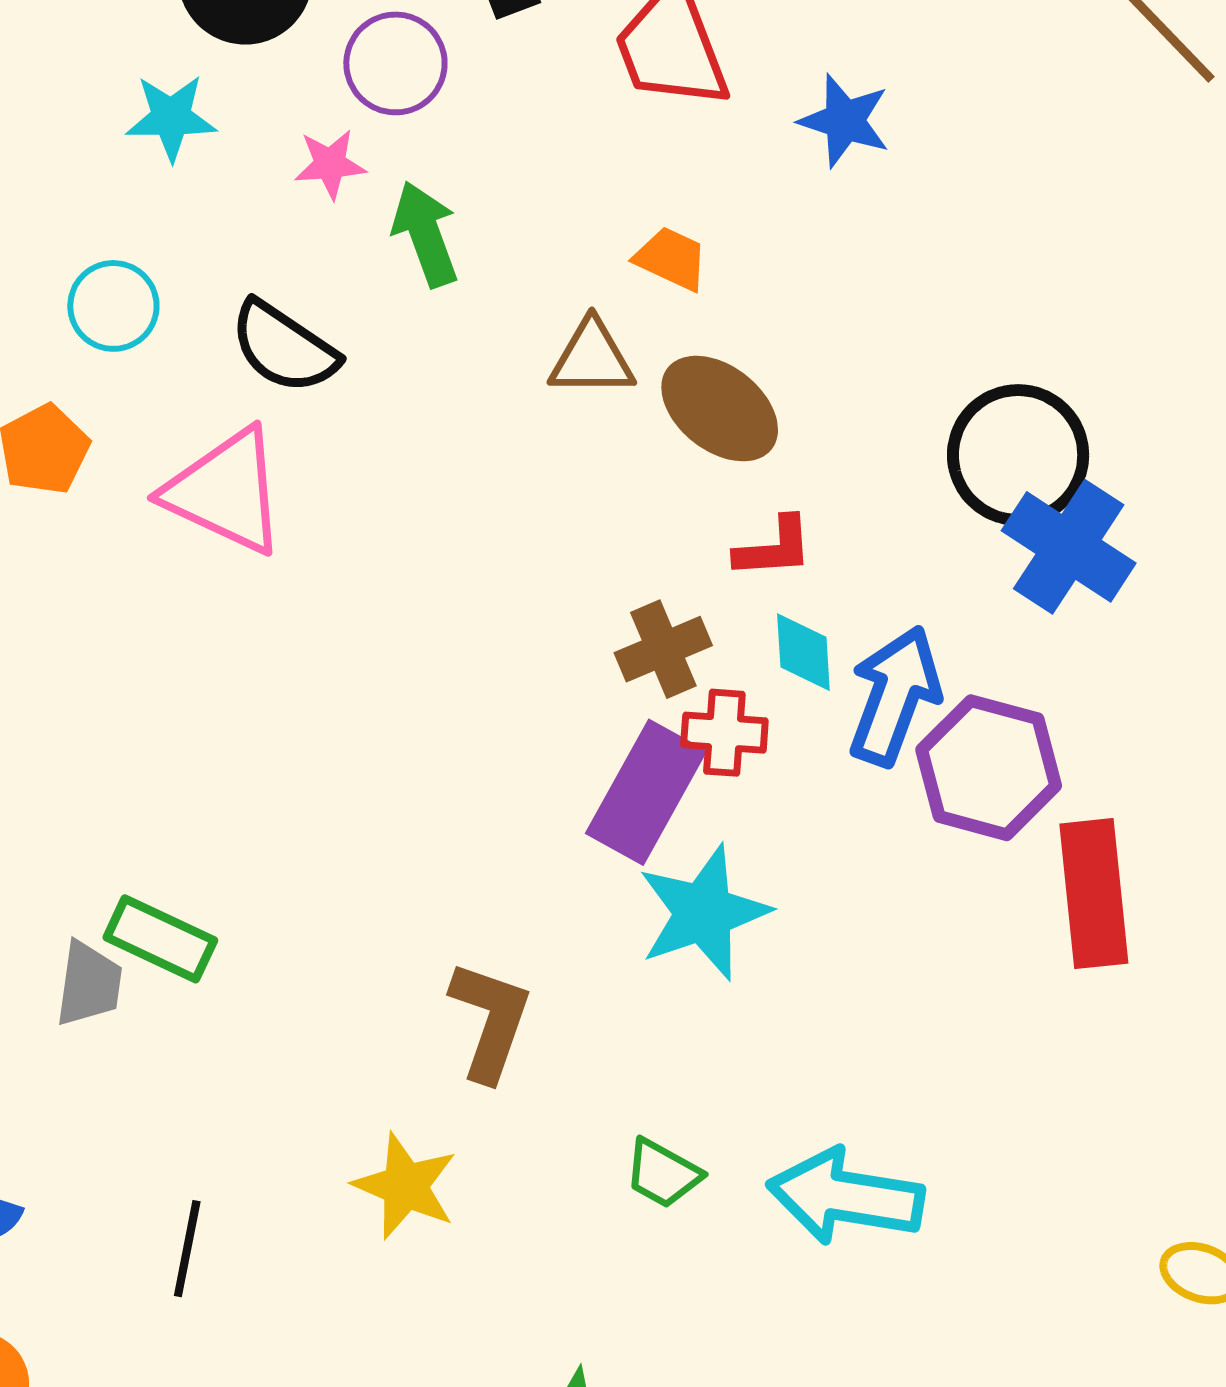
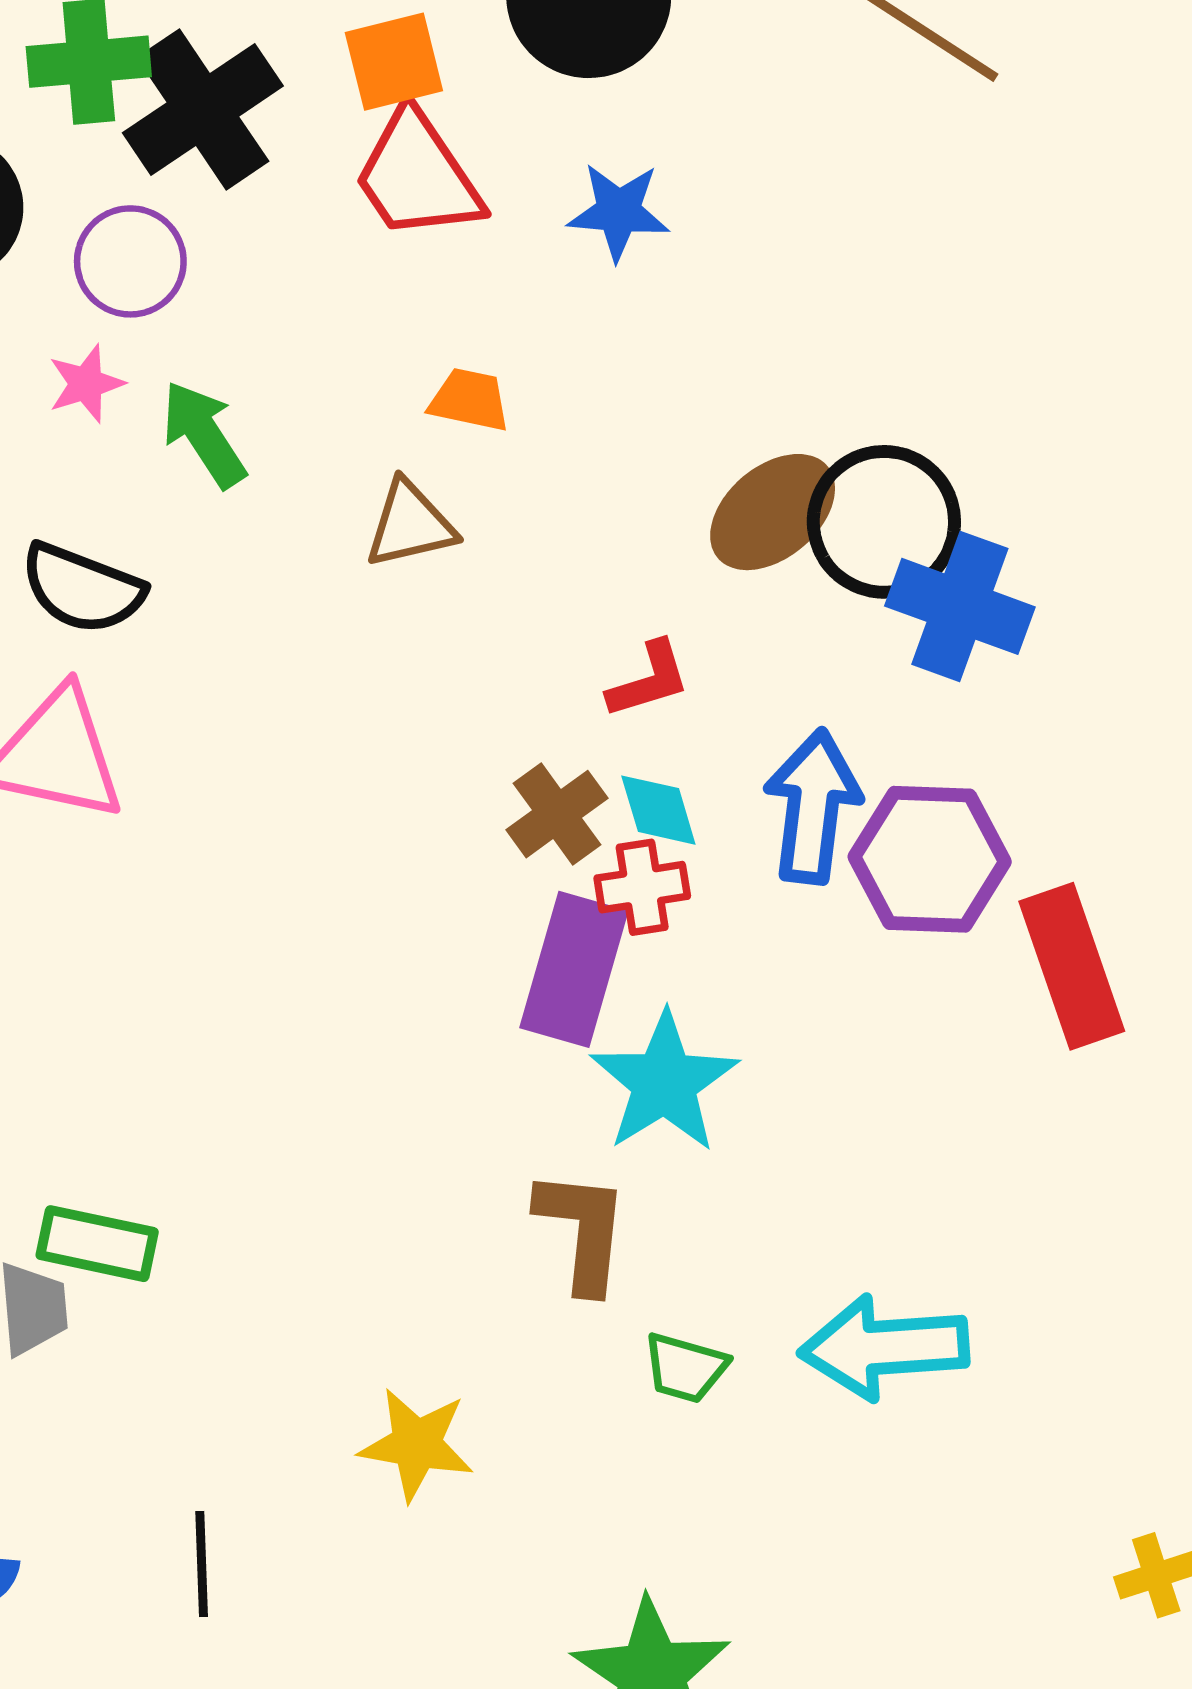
brown ellipse: (720, 409) -> (773, 512), moved, turned -65
cyan diamond: (803, 652) -> (658, 810), moved
brown L-shape: (490, 1021) -> (582, 1230), moved

